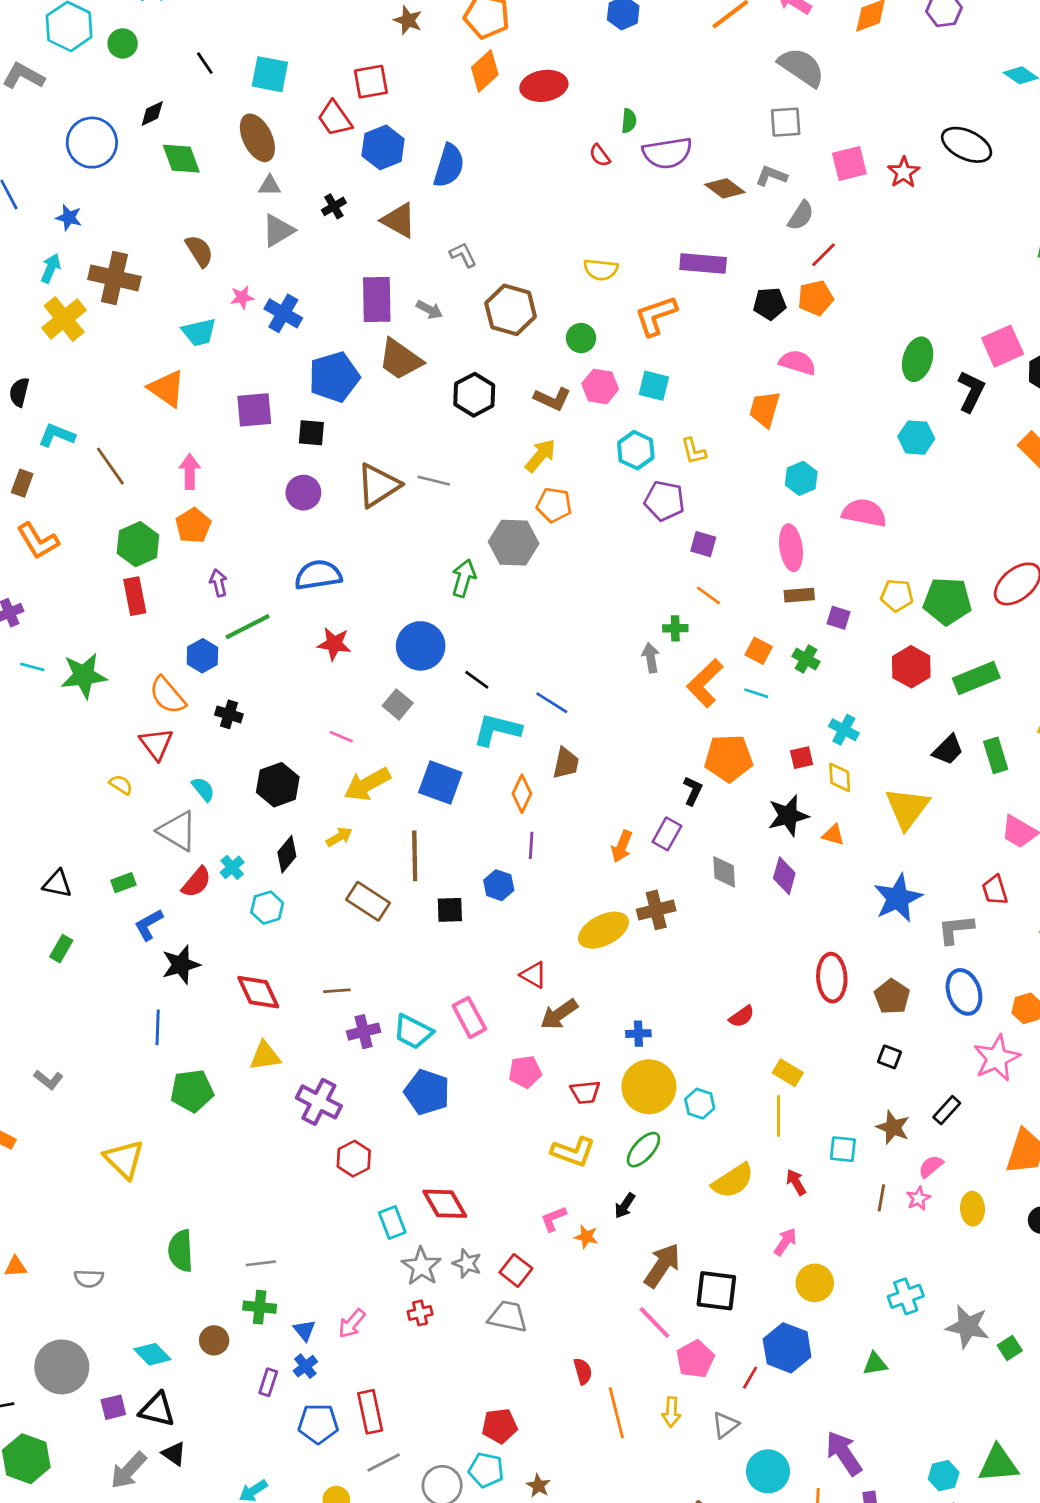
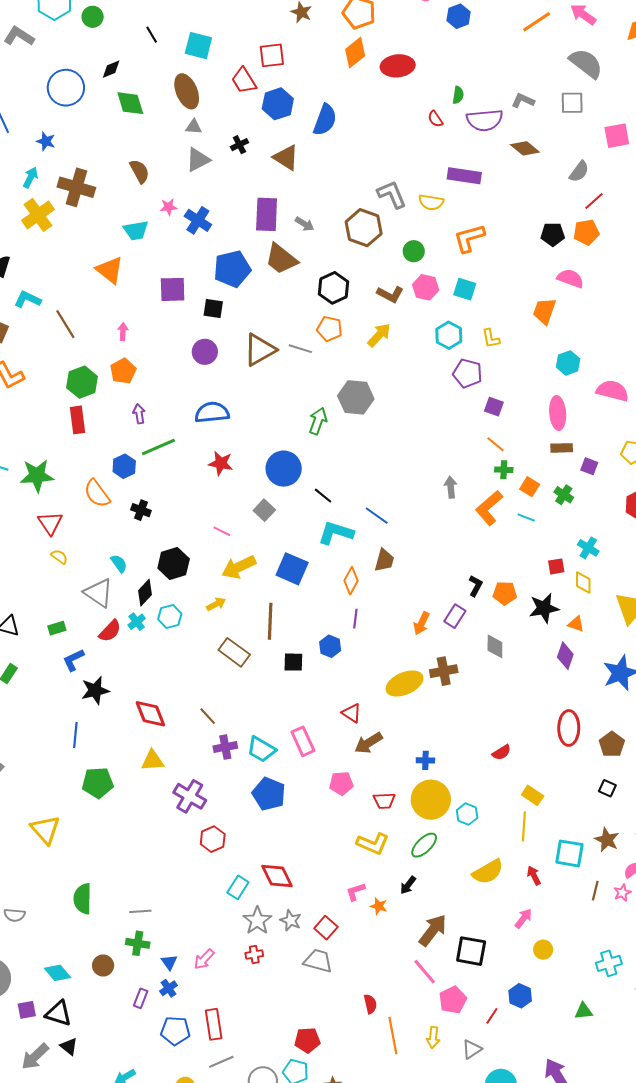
gray L-shape: (771, 176) -> (523, 101), moved
gray L-shape: (463, 255) -> (392, 194), moved, size x1.5
purple rectangle: (703, 263) -> (464, 176), moved
pink arrow: (190, 472) -> (123, 332), size x0.7
orange pentagon: (554, 505) -> (330, 329), moved
green cross: (675, 628) -> (504, 470), moved
red triangle: (156, 744) -> (50, 523), moved
orange pentagon: (729, 758) -> (505, 593), moved, size x0.7
black diamond: (287, 854) -> (145, 593), moved
purple diamond: (784, 876) -> (565, 656), moved
cyan hexagon: (267, 908) -> (170, 616), moved
brown line: (337, 991) -> (208, 716), turned 48
cyan square: (843, 1149) -> (569, 853), size x1.4
cyan rectangle: (392, 1223) -> (238, 887), turned 50
yellow circle: (815, 1283) -> (543, 950), size x0.7
blue hexagon: (787, 1348) -> (520, 996), size x0.7

